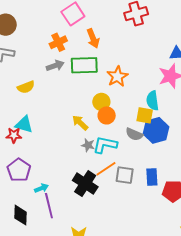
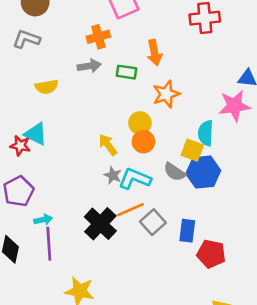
orange arrow: (93, 38) -> (154, 52), moved
green rectangle: (84, 65) -> (126, 72), size x0.6
gray square: (125, 175) -> (153, 222), turned 30

